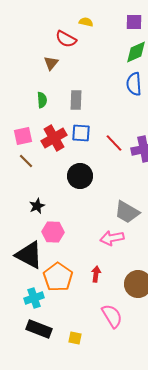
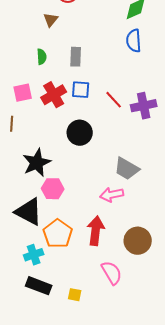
brown line: (26, 161) -> (12, 124), moved, turned 49
black star: (37, 206) -> (37, 163), size x1.8
red arrow: (96, 274) -> (96, 231), size x1.8

